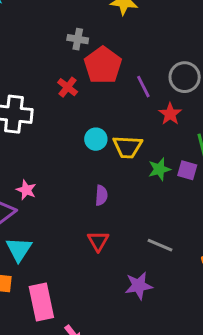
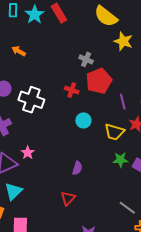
red cross: (68, 87) -> (72, 90), turned -32
cyan circle: (96, 139) -> (83, 120), moved
yellow trapezoid: (127, 147) -> (114, 132), moved
gray line: (160, 245) -> (127, 208), moved

